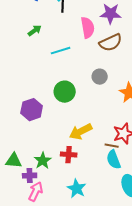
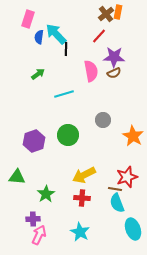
brown semicircle: (111, 43) -> (114, 73), moved, size x0.6
purple hexagon: (32, 110) -> (34, 141), moved
red cross: (69, 155) -> (82, 198), moved
green triangle: (14, 161) -> (17, 177), moved
green star: (43, 161) -> (46, 194), moved

